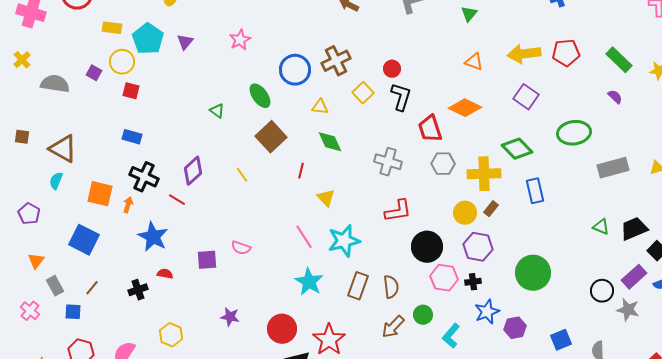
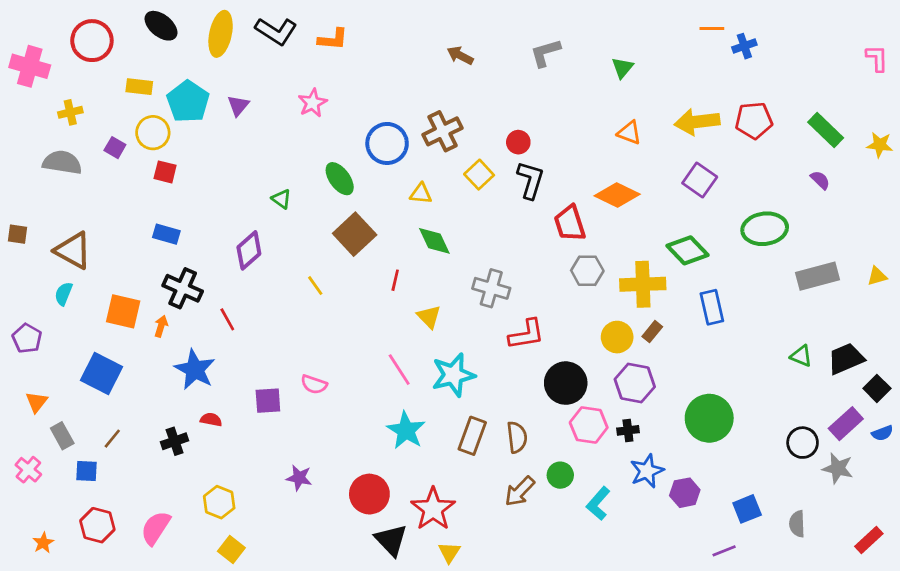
yellow cross: (22, 60) -> (70, 112), moved, turned 30
gray cross: (388, 162) -> (491, 288), moved
purple diamond: (193, 171) -> (249, 250), moved
red line: (177, 200) -> (227, 319), turned 30

